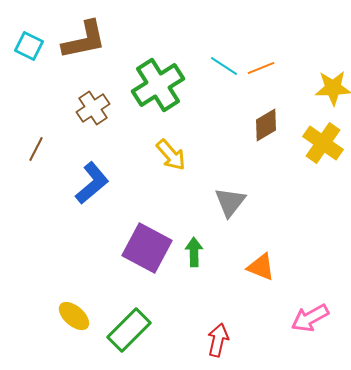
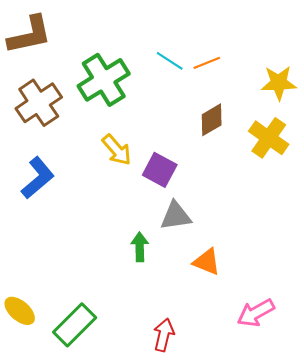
brown cross: (93, 108) -> (39, 103), size x1.4
gray triangle: (230, 202) -> (176, 216), moved, turned 44
purple square: (147, 248) -> (160, 170), moved, size x0.7

